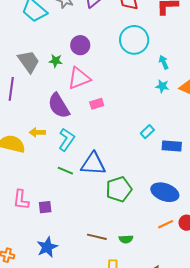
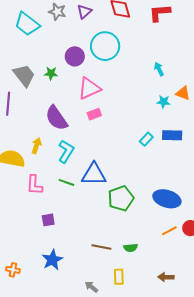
cyan circle: (134, 40) -> (105, 46), moved
pink triangle: (79, 78) -> (89, 88), moved
cyan star: (162, 86) -> (164, 102), moved
yellow arrow: (37, 132) -> (36, 146), turned 112
blue rectangle: (172, 146) -> (172, 135), moved
pink L-shape: (21, 200) -> (34, 185), moved

